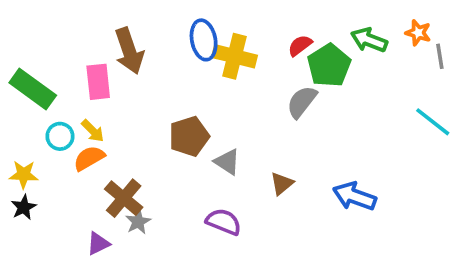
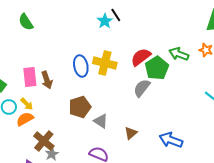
blue ellipse: (204, 40) -> (81, 66), moved
red semicircle: (300, 45) -> (141, 57), size x1.5
brown arrow: (129, 51) -> (47, 80), moved, size x0.7

